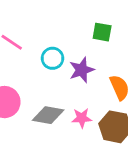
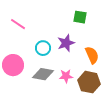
cyan circle: (53, 58) -> (43, 48), moved

